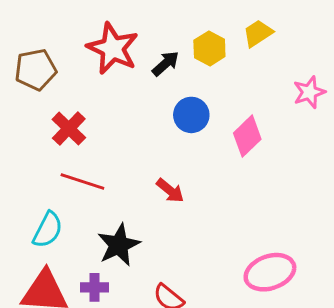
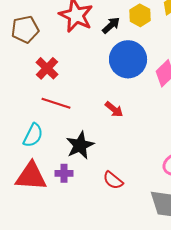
blue circle: (191, 115) -> (128, 59), size x1.6

